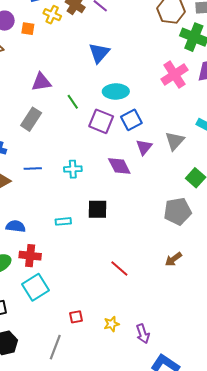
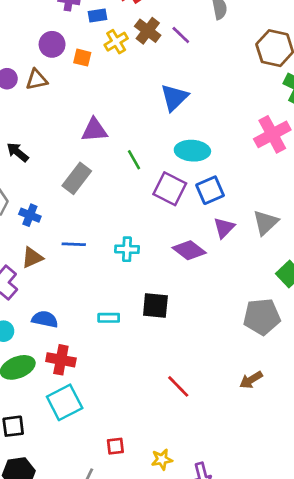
yellow cross: (52, 15) -> (116, 42), turned 30
purple diamond: (119, 166) -> (189, 250), turned -30

